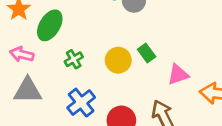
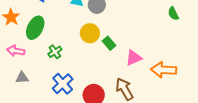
yellow circle: (118, 60) -> (90, 33), moved
gray triangle: (28, 91) -> (22, 78), size x0.6

